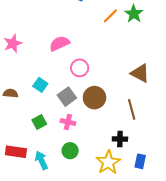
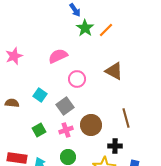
green star: (134, 14) -> (85, 28), moved
brown triangle: (140, 73) -> (114, 71), moved
brown circle: (94, 98) -> (91, 125), moved
pink cross: (68, 122) -> (66, 130), turned -32

